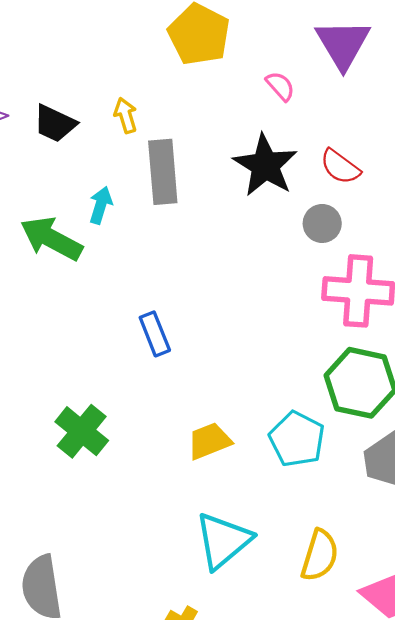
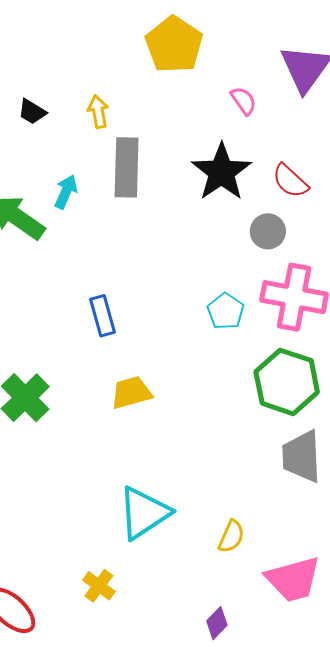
black trapezoid: (55, 123) -> (32, 112), size x0.7
cyan pentagon: (297, 439) -> (226, 311), moved, size x0.7
yellow trapezoid: (209, 441) -> (131, 393), moved
yellow semicircle: (320, 555) -> (231, 536), size x0.7

